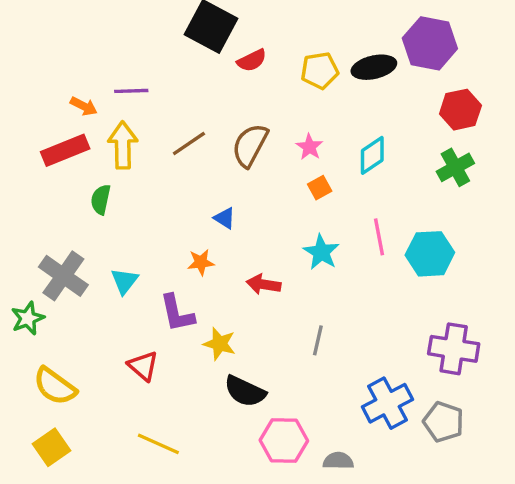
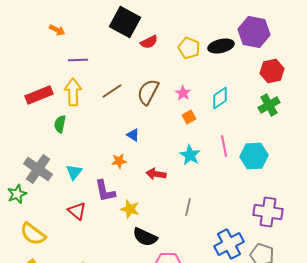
yellow pentagon: (320, 71) -> (189, 48), turned 30
orange arrow: (84, 106) -> (57, 30), moved
red triangle: (143, 366) -> (77, 211), moved

